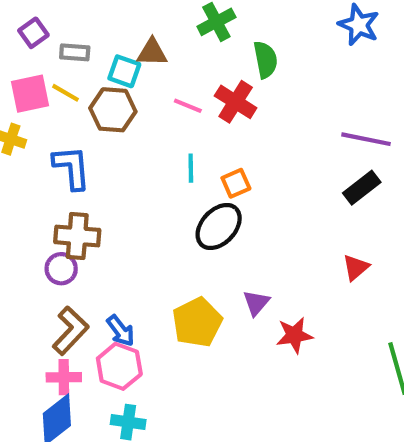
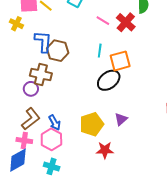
brown hexagon: (113, 110) -> (58, 51), moved
orange square: (236, 183) -> (120, 61), size x1.5
red star: (294, 335) -> (105, 150), moved

